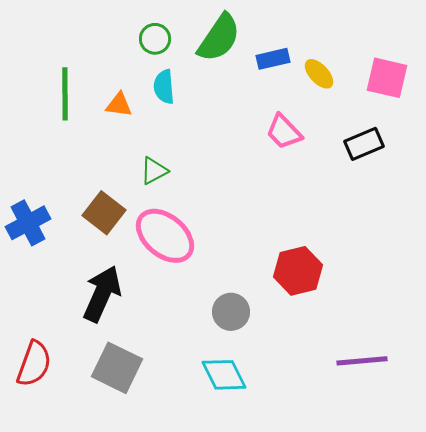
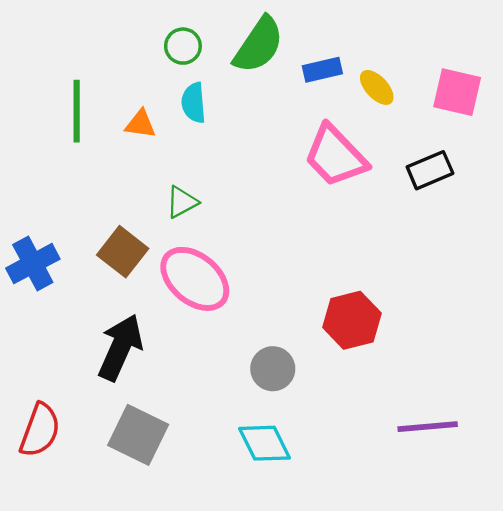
pink trapezoid: (284, 132) -> (335, 156), size x1.5

